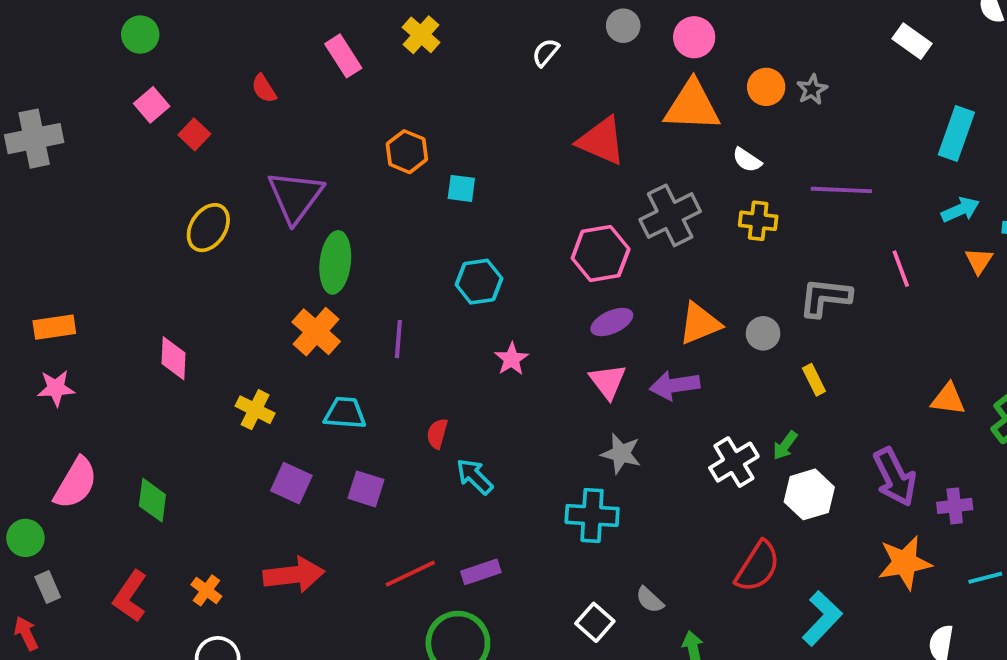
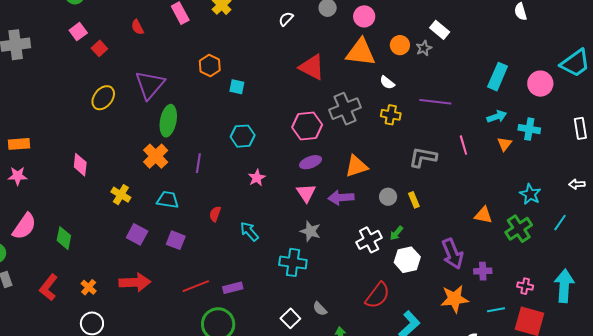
white rectangle: (912, 41) -> (440, 30), moved
gray circle: (763, 333) -> (388, 197), moved
cyan arrow: (475, 476) -> (249, 231), moved

